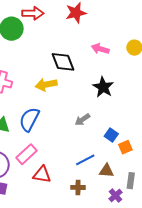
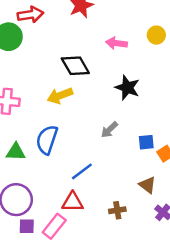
blue square: (111, 135) -> (146, 142), turned -32
pink rectangle: (26, 154) -> (54, 226), moved
blue line: (85, 160) -> (82, 171), moved
brown triangle: (106, 171) -> (147, 185), turned 42

